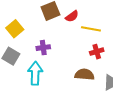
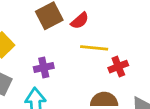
yellow line: (91, 29) -> (94, 48), moved

